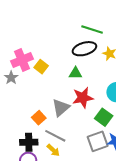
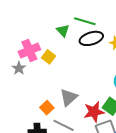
green line: (92, 29) -> (85, 21), moved
green triangle: (75, 73) -> (63, 30), moved, turned 48
red star: (83, 98) -> (94, 112), moved

